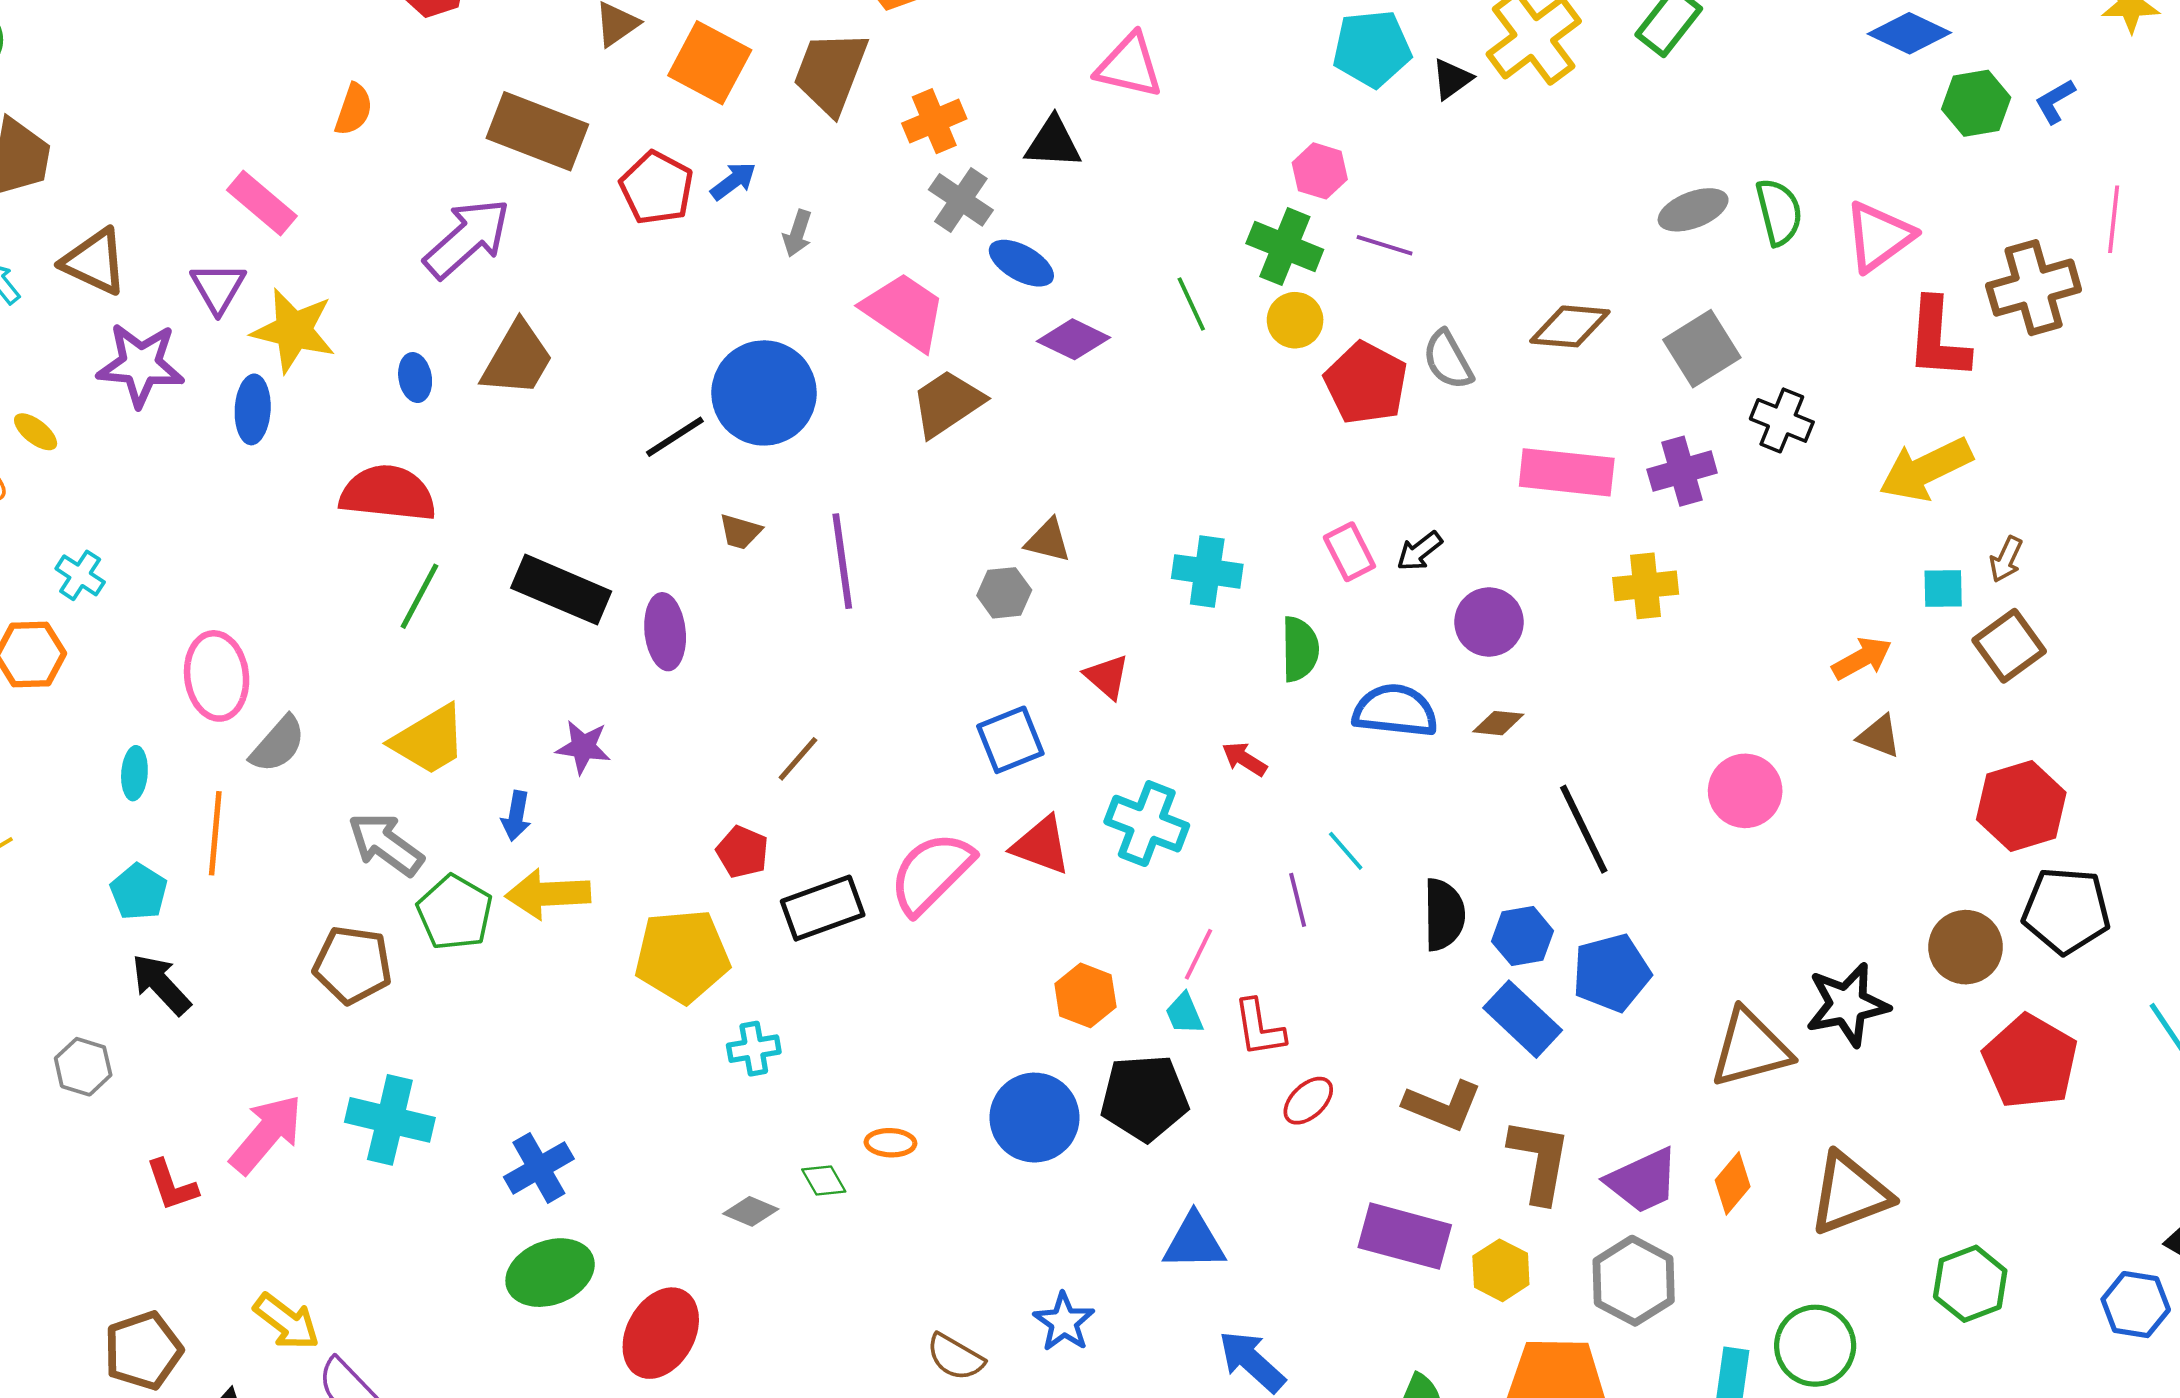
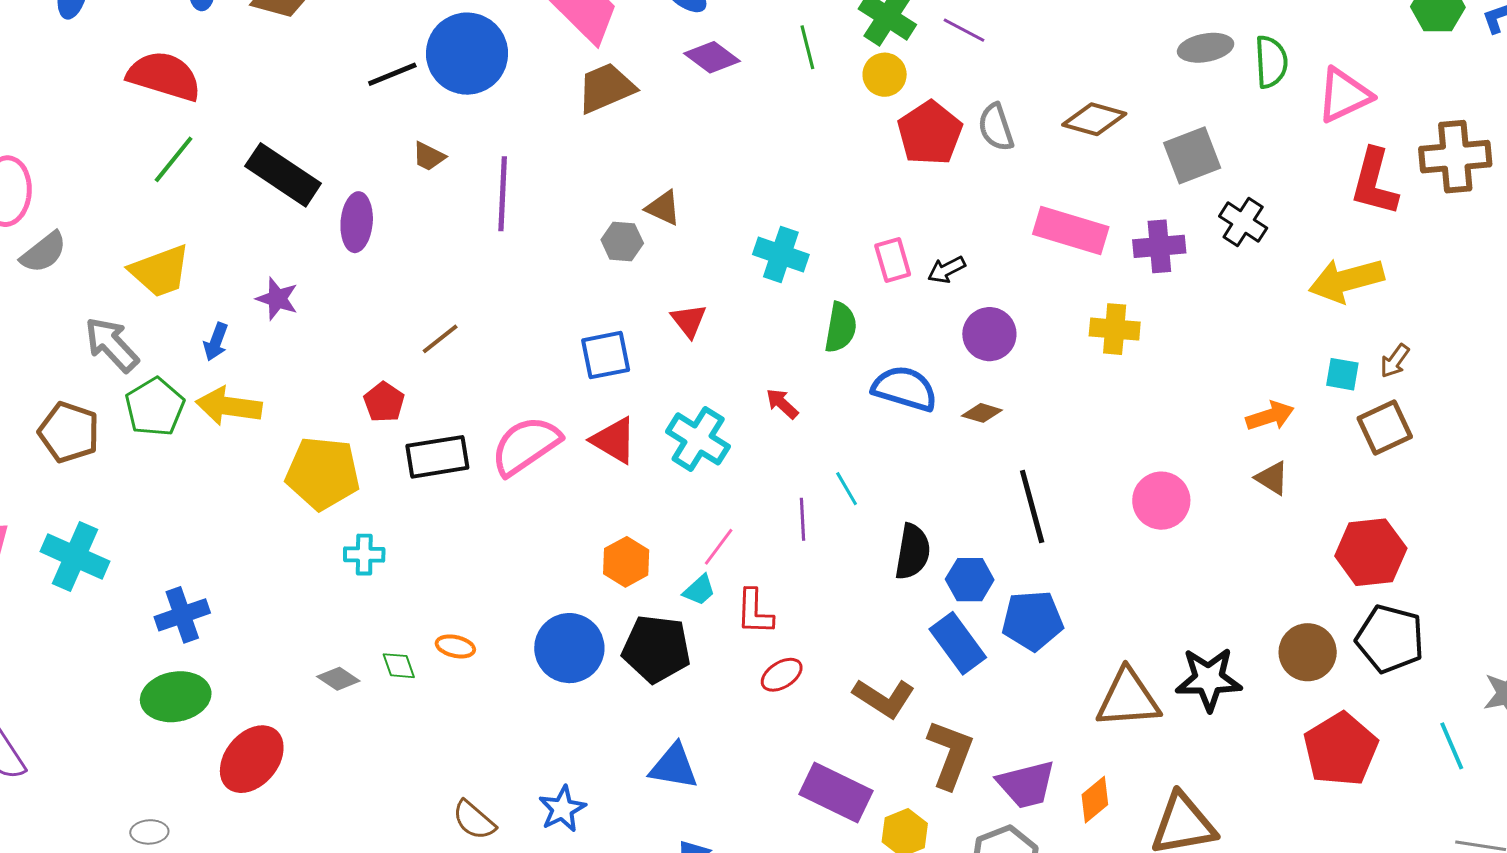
cyan trapezoid: (1184, 1014) -> (699, 590), turned -120

